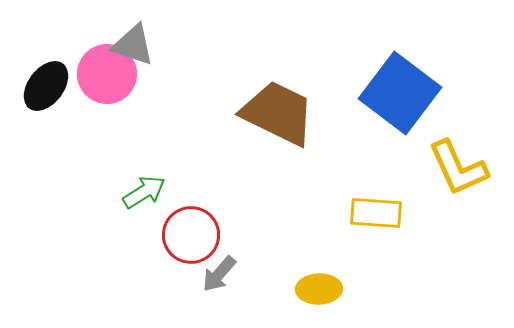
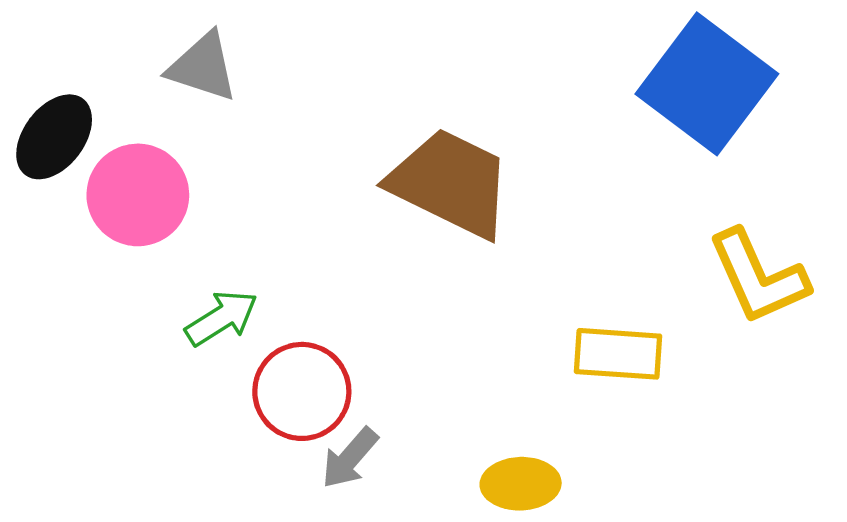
pink circle: (107, 74) -> (138, 195), moved
blue square: (400, 93) -> (707, 84), moved

